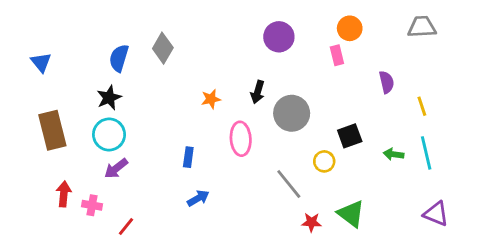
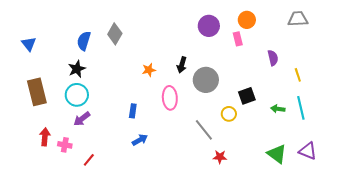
purple circle: (279, 37) -> (209, 26), moved
green triangle: (351, 214) -> (277, 154), moved

